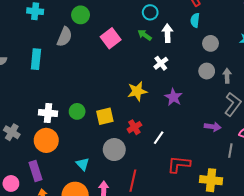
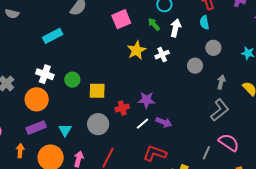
cyan semicircle: (195, 20) -> (204, 23), turned -32
cyan rectangle: (36, 59) -> (53, 36), moved, turned 42
gray circle: (207, 71) -> (195, 66), moved
yellow star: (137, 91) -> (136, 50), moved, turned -30
purple star: (173, 97) -> (146, 100), moved, turned 30
purple arrow: (213, 127) -> (164, 122), moved
purple rectangle: (35, 171) -> (36, 128), moved, turned 72

